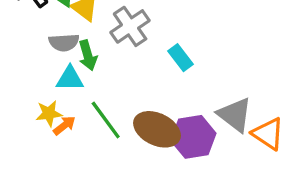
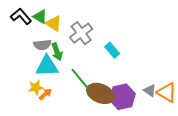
cyan triangle: (70, 79) -> (47, 66), size x1.4
gray triangle: (235, 115) -> (150, 90), moved, size x0.6
green line: (106, 120) -> (80, 79), moved

